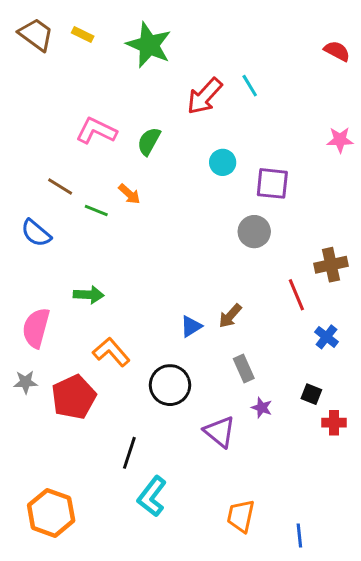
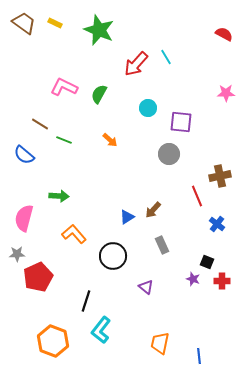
orange arrow: (129, 194) -> (110, 140), moved
red pentagon: (74, 397) -> (38, 277), moved
purple star: (262, 408) -> (193, 279), moved
purple triangle: (220, 432) -> (146, 287), size x0.7
orange hexagon: (51, 513) -> (53, 341), moved

